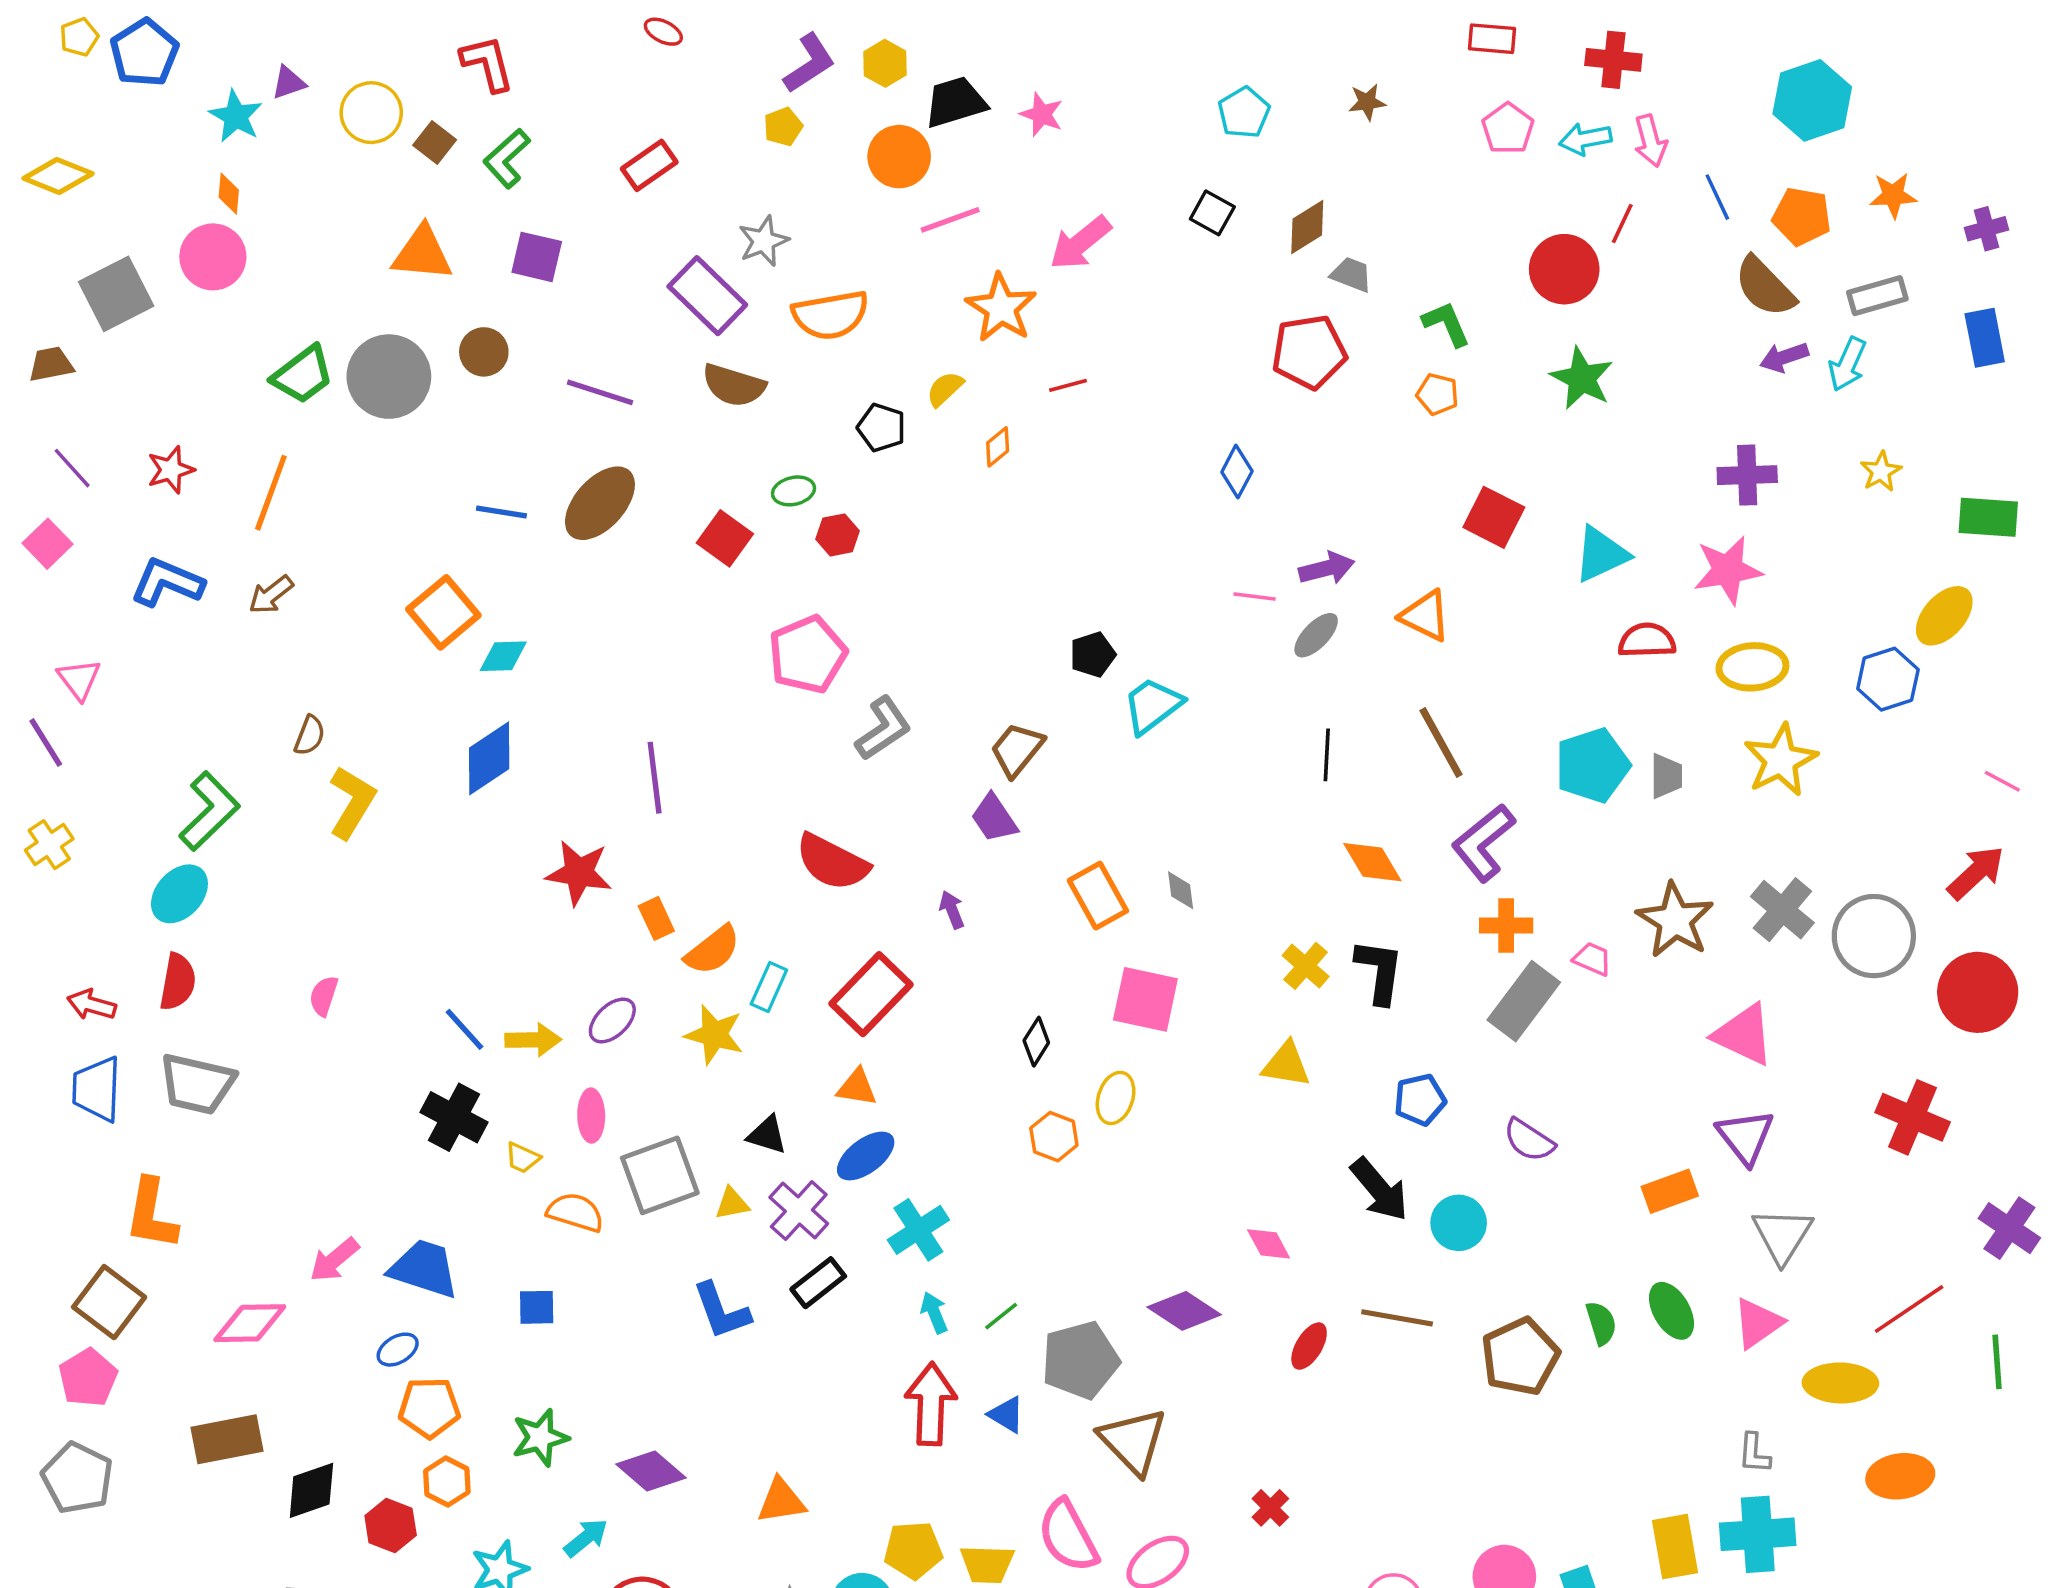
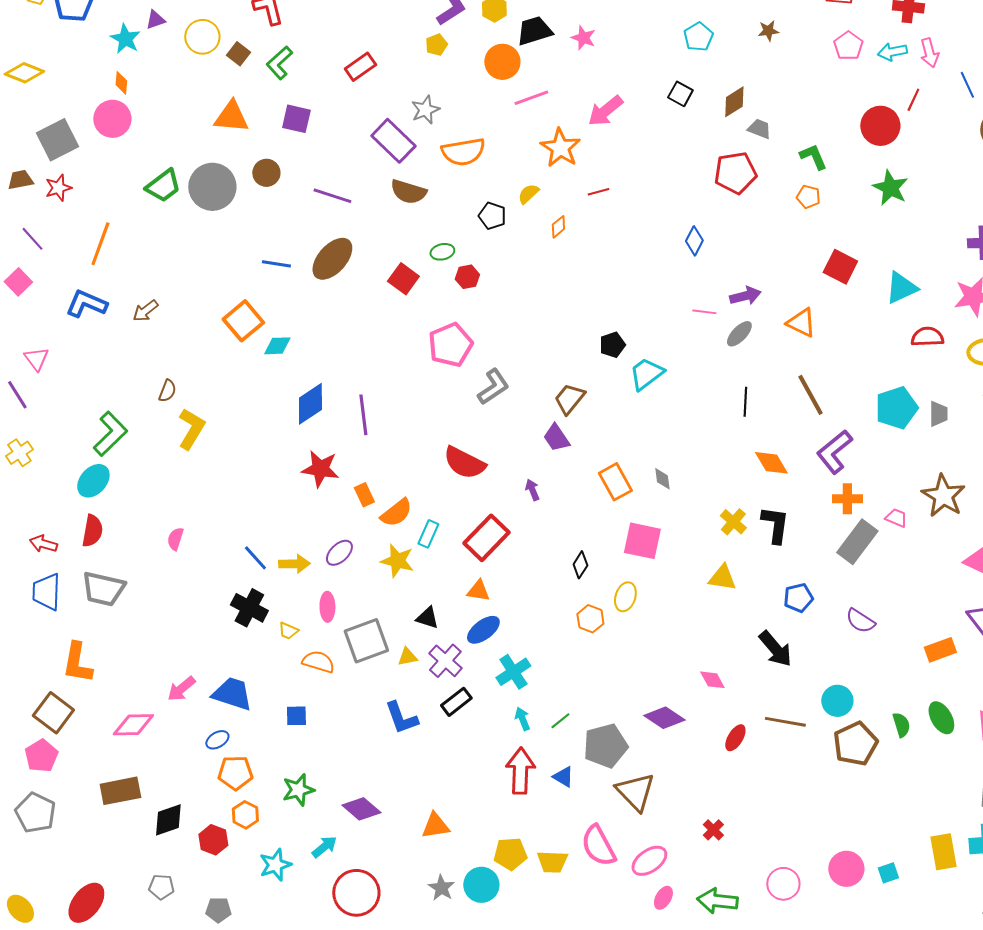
red star: (171, 470) -> (58, 188), moved
orange line: (271, 493) -> (100, 244), moved
blue diamond: (489, 758) -> (310, 404), moved
cyan circle: (1459, 1223) -> (837, 701), moved

